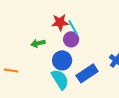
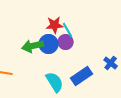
green arrow: (38, 43) -> (33, 46), size x1.5
blue circle: (62, 60) -> (49, 44), moved

